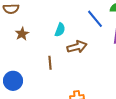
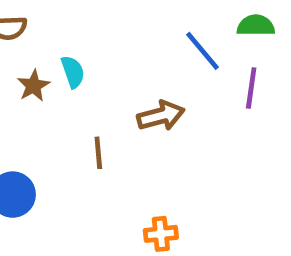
cyan semicircle: (60, 30) -> (73, 72), moved, turned -40

